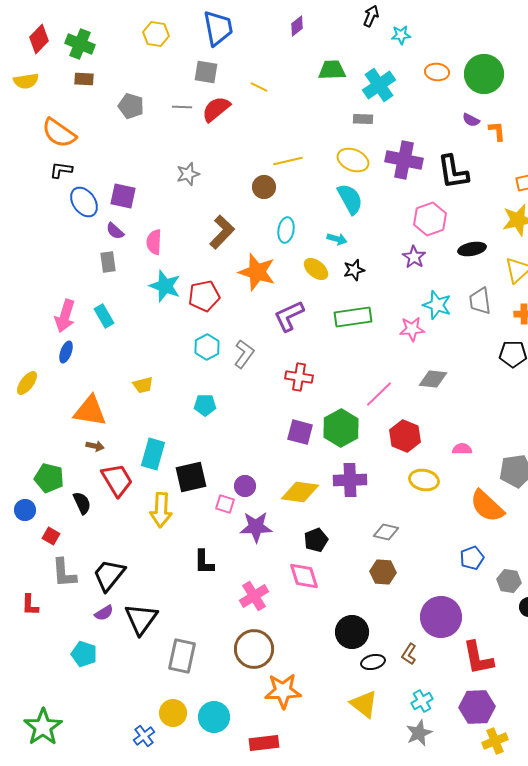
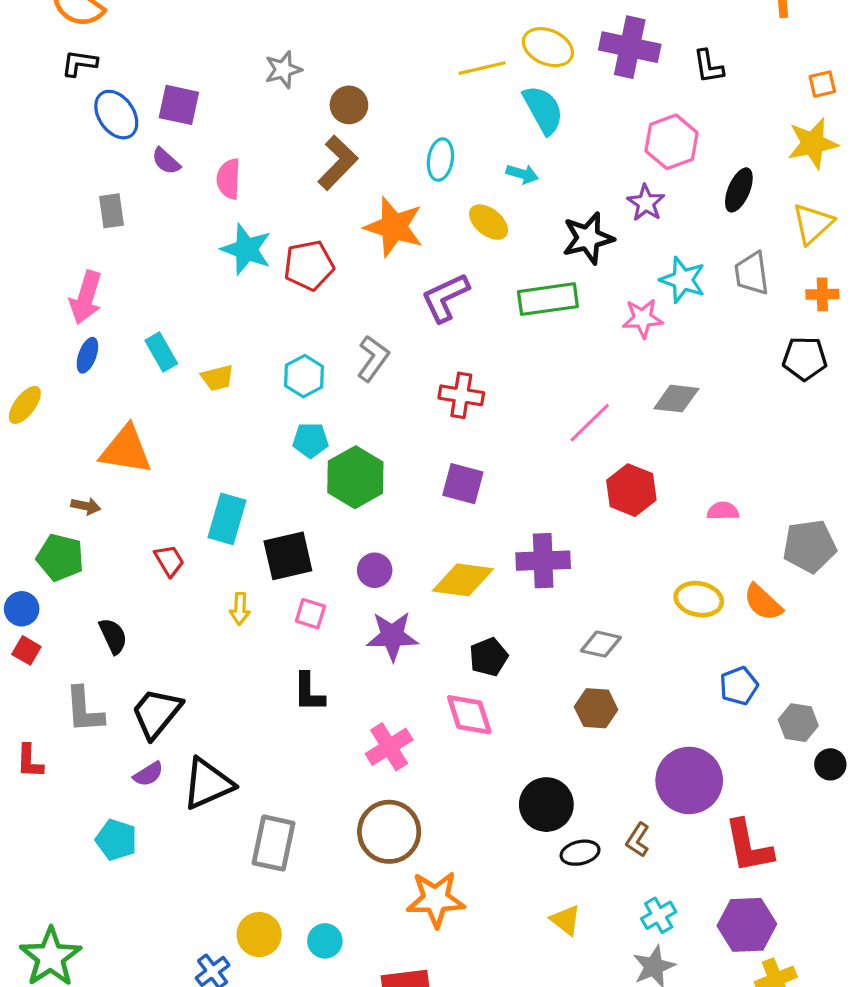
yellow line: (288, 161) -> (482, 68), moved
black L-shape: (453, 172) -> (708, 66), size x0.6
brown circle: (264, 187) -> (349, 105), moved
black ellipse: (472, 249) -> (739, 190), turned -56
gray rectangle: (108, 262) -> (111, 211), moved
black star: (354, 270) -> (588, 238), moved, size x1.5
cyan rectangle: (104, 316) -> (161, 352), moved
cyan hexagon: (207, 347) -> (304, 376), moved
yellow trapezoid: (143, 385) -> (217, 378), moved
green hexagon: (341, 428) -> (355, 477), moved
brown arrow: (95, 446) -> (86, 506), moved
red trapezoid: (117, 480) -> (169, 561), size x0.6
yellow ellipse: (424, 480) -> (699, 599), moved
black semicircle: (82, 503) -> (113, 636), moved
pink square: (225, 504) -> (310, 614), moved
orange semicircle: (487, 506) -> (763, 602), size x0.7
yellow arrow: (161, 510) -> (240, 609), size x0.6
red square: (51, 536) -> (26, 650), moved
black triangle: (141, 619) -> (208, 784), turned 30
yellow triangle: (364, 704) -> (566, 920), size x0.7
cyan circle: (214, 717) -> (325, 941), size x0.7

